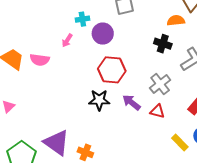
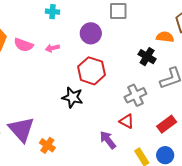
cyan cross: (82, 19) -> (52, 12), moved
pink arrow: (67, 40) -> (52, 48), moved, turned 32
purple arrow: (131, 102) -> (108, 140), moved

